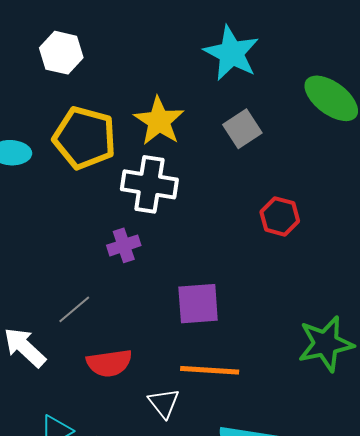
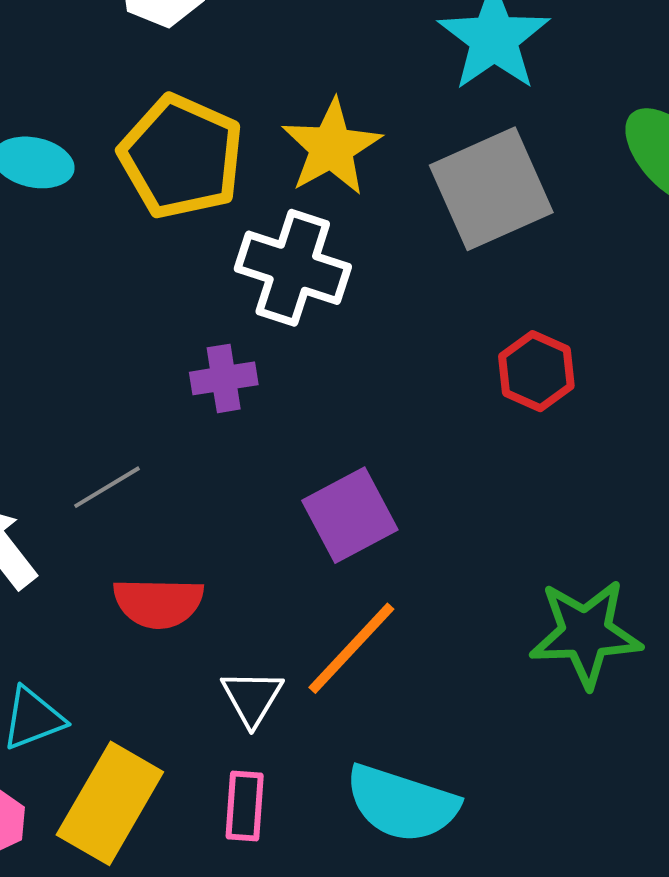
gray square: (242, 129) -> (491, 189), size x1.6
purple square: (198, 304) -> (350, 515), turned -33
orange line: (210, 370) -> (351, 648), turned -60

